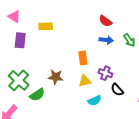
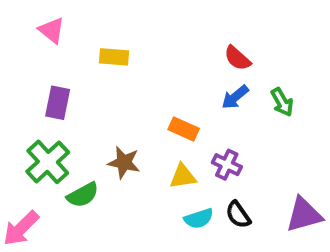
purple rectangle: (20, 40) -> (58, 103), moved
blue arrow: (106, 40) -> (235, 97), turned 128
orange rectangle: (83, 58) -> (184, 129), turned -64
black semicircle: (117, 90) -> (238, 215), moved

